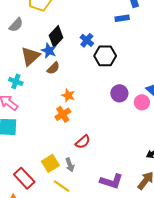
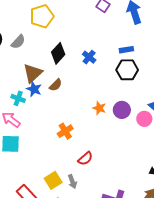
blue rectangle: (122, 18) -> (126, 50), moved
blue star: (49, 51) -> (34, 89), moved
black hexagon: (105, 56) -> (127, 70), moved
orange star: (68, 95) -> (99, 108), moved

